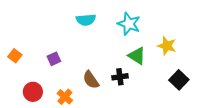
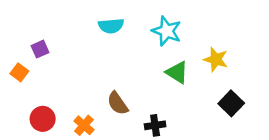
purple square: (54, 59) -> (40, 49), moved
black cross: (120, 77) -> (155, 125), moved

